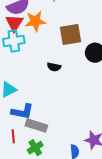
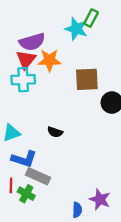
black semicircle: (54, 67) -> (55, 132), moved
green cross: (35, 148) -> (26, 194), moved, turned -35

